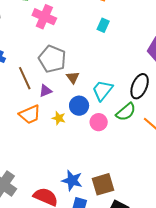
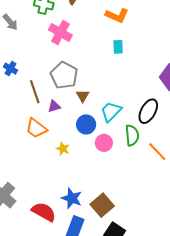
cyan rectangle: (103, 25) -> (118, 47), turned -32
green semicircle: (126, 112) -> (132, 135), turned -60
orange trapezoid: (30, 114) -> (36, 128), turned 55
yellow star: (59, 118) -> (63, 149), moved
brown square: (103, 184) -> (102, 205), turned -30

